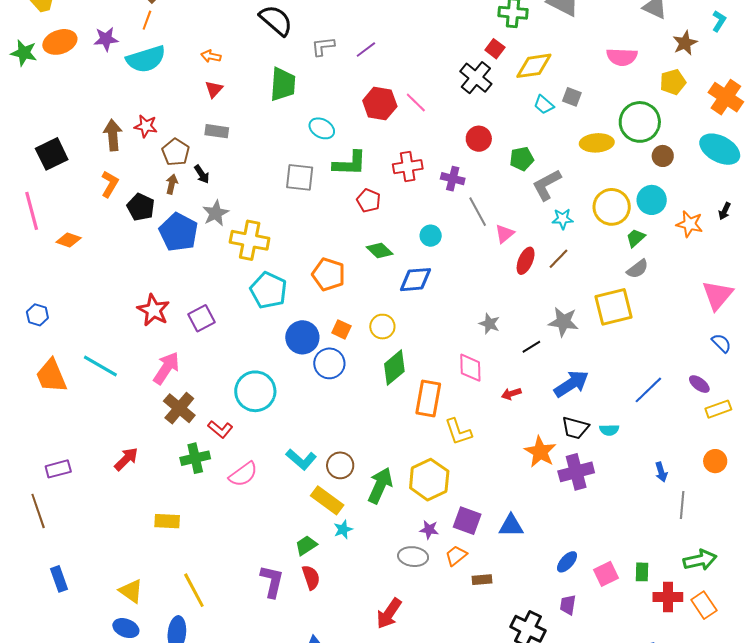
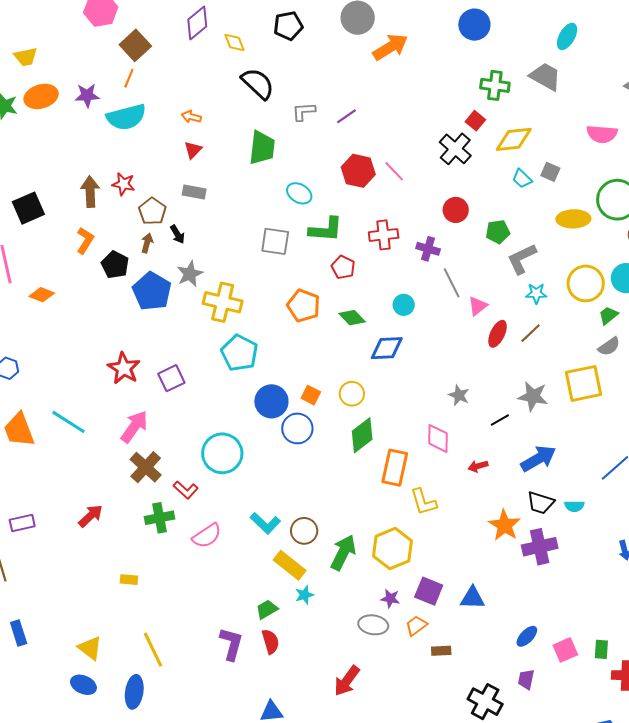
orange pentagon: (329, 274) -> (304, 306), moved
yellow rectangle: (167, 521) -> (129, 580), size x0.7

